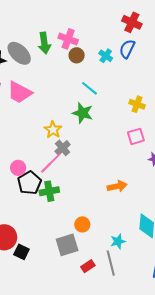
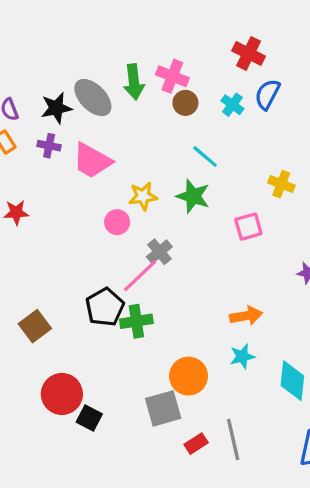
red cross: (132, 22) -> (249, 53), moved
yellow star: (53, 130) -> (143, 196), moved, turned 30
pink square: (136, 136) -> (248, 227), moved
pink circle: (18, 168) -> (117, 222), moved
orange circle: (82, 224) -> (189, 376), size x1.5
cyan star: (118, 241) -> (242, 356), moved

